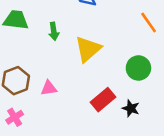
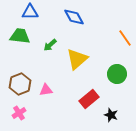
green arrow: (54, 31) -> (50, 45), turned 56
black star: (131, 108) -> (111, 115), moved

